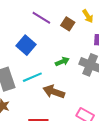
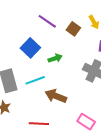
green arrow: (62, 62) -> (55, 58), moved

